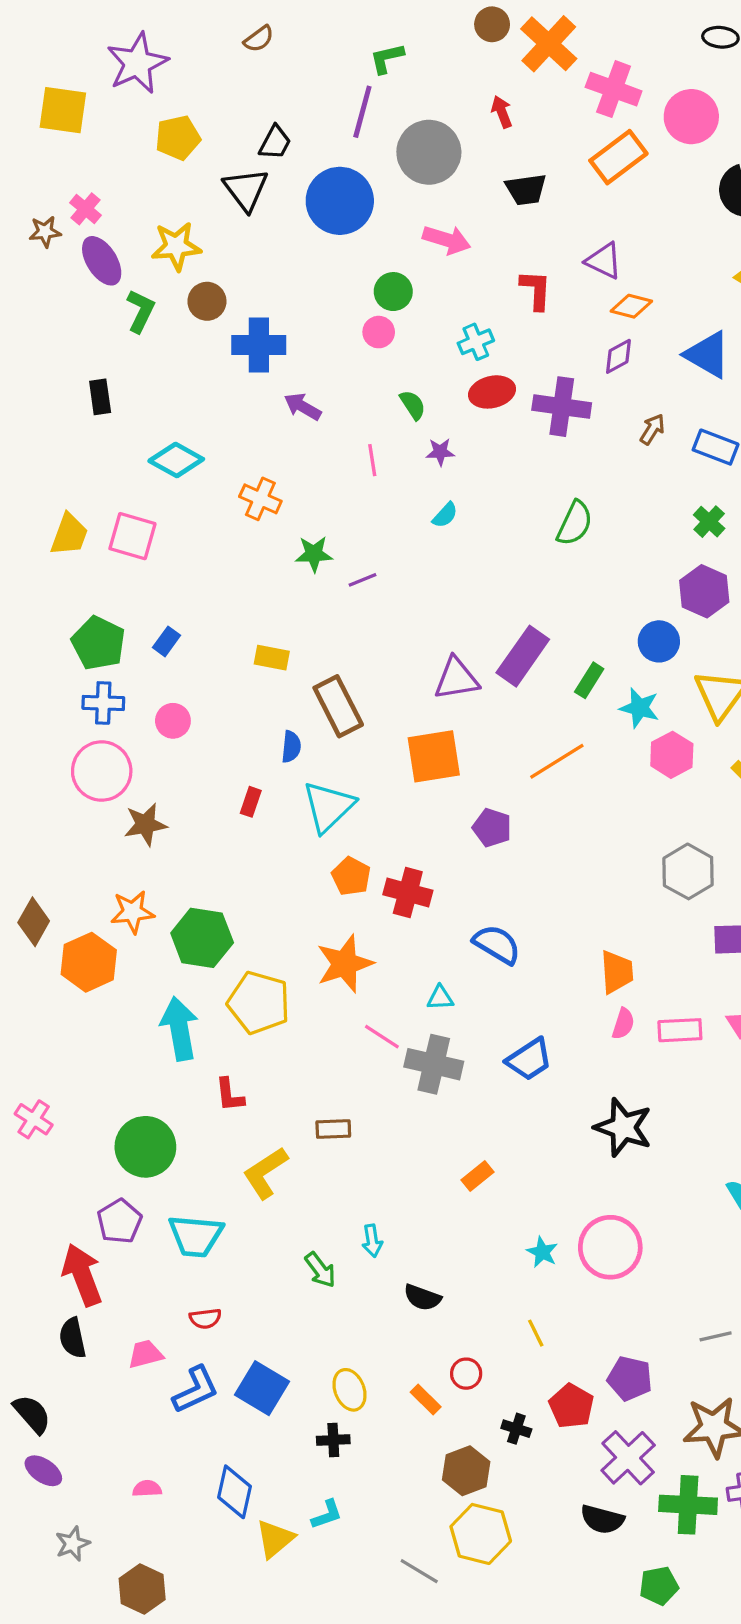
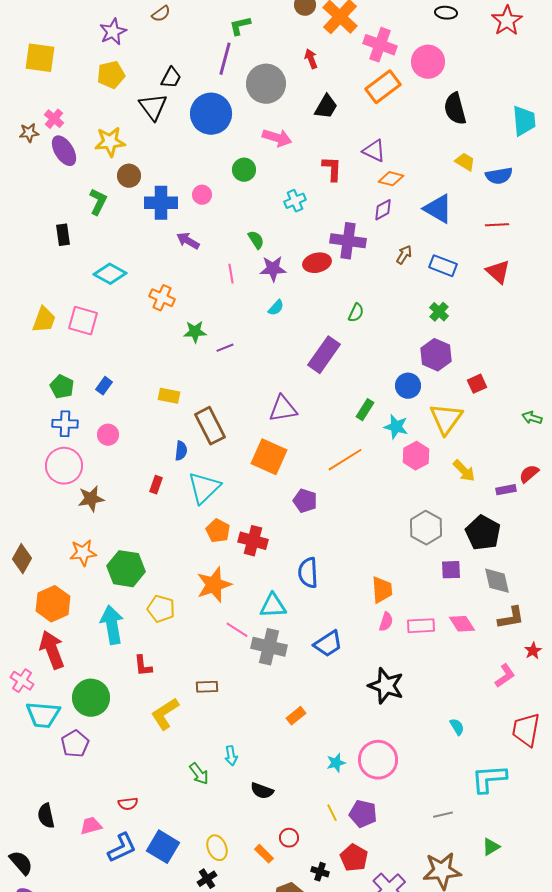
purple star: (137, 63) -> (113, 32), moved, size x0.7
black trapezoid: (526, 190) -> (326, 107), turned -52
green L-shape: (141, 311) -> (98, 202), moved
pink circle: (379, 332) -> (202, 195), moved
red ellipse: (492, 392) -> (317, 263), moved
purple star: (440, 452) -> (273, 269), size x1.5
green semicircle: (575, 523) -> (356, 313), size x0.7
green pentagon: (98, 643) -> (62, 387), size x0.7
purple rectangle: (523, 656) -> (324, 355), moved
orange square: (434, 756) -> (269, 457), turned 33
blue semicircle: (497, 944) -> (308, 573), turned -124
orange hexagon: (89, 962) -> (53, 604), moved
cyan triangle: (440, 998) -> (273, 606), size x1.6
yellow pentagon: (259, 1003) -> (161, 609), size x0.7
cyan trapezoid: (196, 1236) -> (43, 715), moved
cyan star: (542, 1252) -> (336, 763), turned 30
red arrow: (82, 1275) -> (52, 650), moved
purple pentagon: (630, 1378) -> (363, 814), moved
black cross: (333, 1440) -> (207, 879), turned -30

